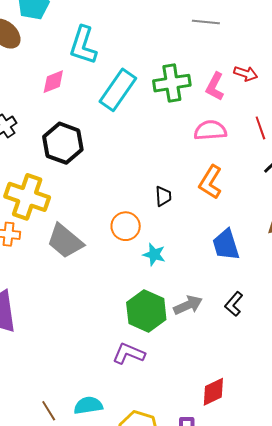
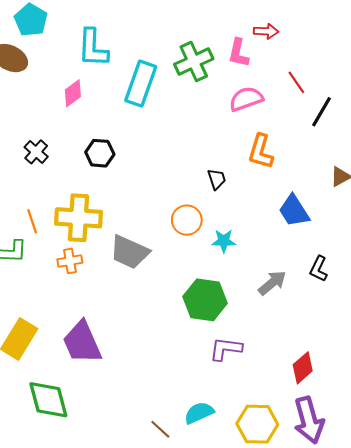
black hexagon: (63, 143) -> (100, 153), size x0.7
green hexagon: (146, 311) -> (205, 300), moved
red diamond: (213, 392) -> (303, 368), moved

